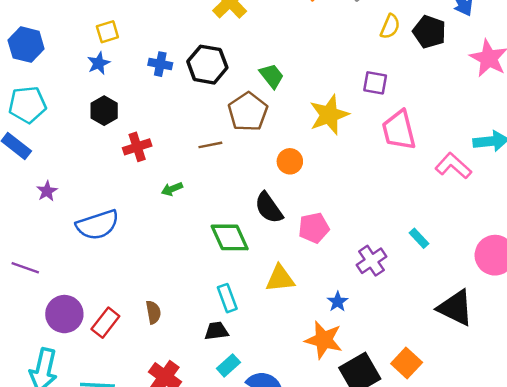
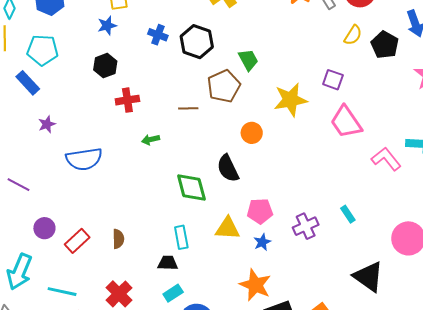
pink trapezoid: (399, 130) -> (346, 122), turned -30
pink pentagon: (314, 228) -> (260, 211), moved
blue star: (338, 302) -> (262, 242), moved
purple circle: (64, 314) -> (44, 228), size x0.7

